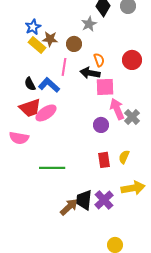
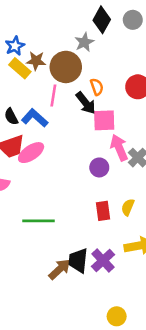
brown circle: (74, 44) -> (66, 67), size x1.6
black arrow: (90, 73) -> (86, 103), turned -138

